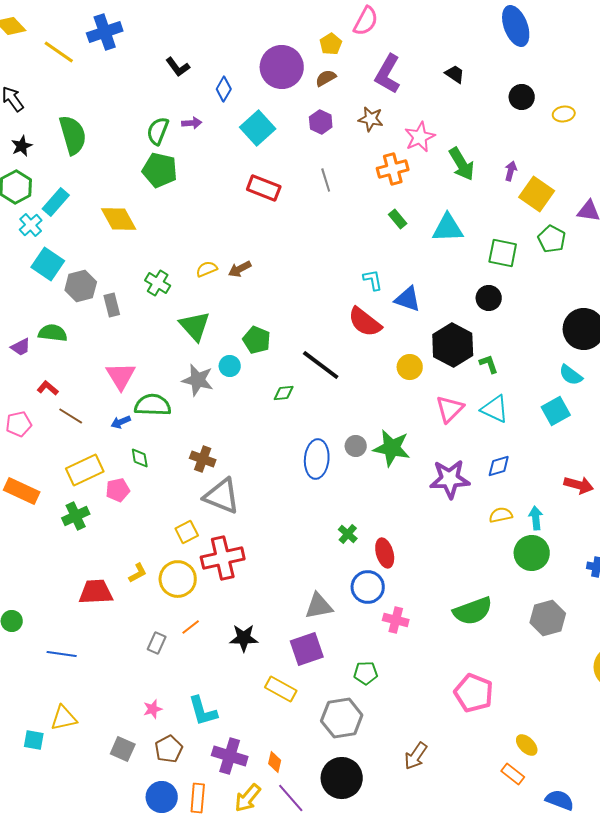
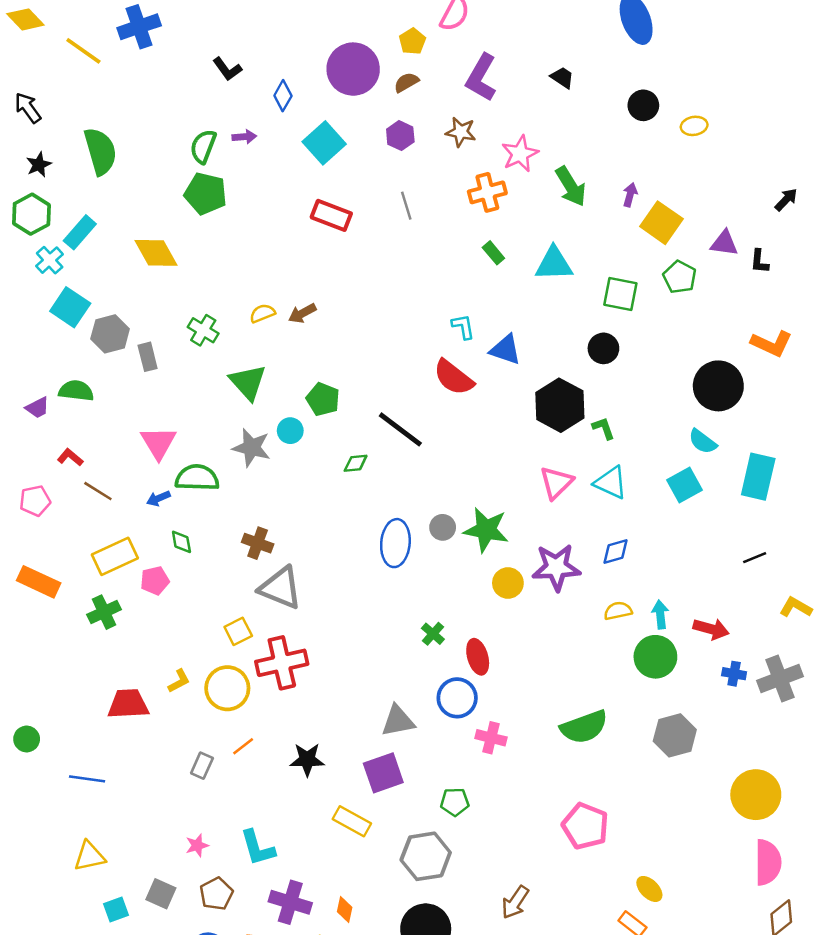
yellow circle: (410, 367) -> (508, 583), moved
red arrow: (579, 485) -> (711, 629), moved
cyan square: (34, 740) -> (116, 910), moved, turned -30

